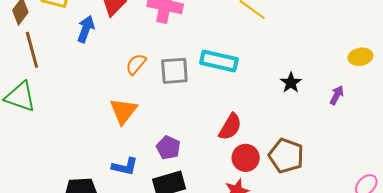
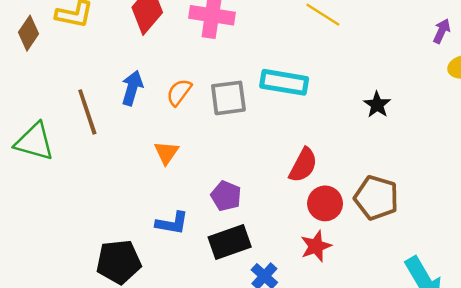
blue arrow: (86, 29) -> (132, 88), moved
brown line: (32, 50) -> (87, 112), moved
purple arrow: (337, 95) -> (442, 31), moved
orange triangle: (123, 111) -> (166, 153), size x0.7

